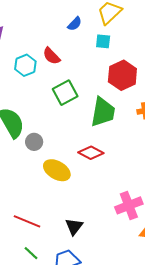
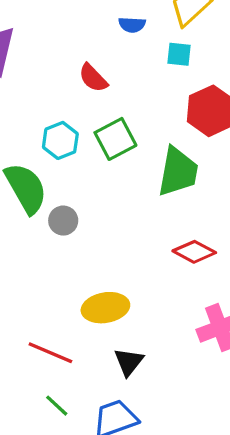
blue semicircle: (75, 24) -> (132, 25), turned 49
cyan hexagon: (25, 65) -> (60, 140), moved
red diamond: (91, 153) -> (194, 252), moved
yellow ellipse: (57, 170) -> (105, 308), moved, turned -40

